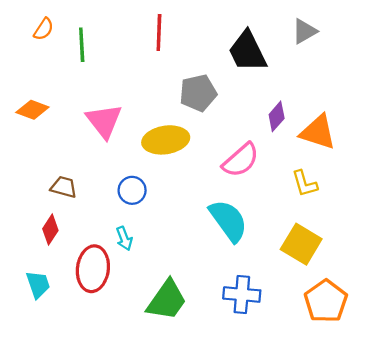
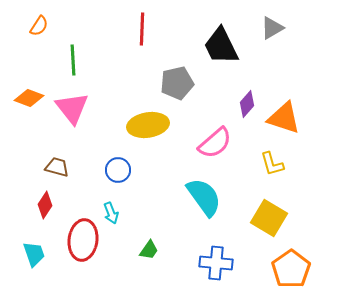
green line: (82, 45) -> (73, 60), moved
pink triangle: (104, 121) -> (72, 108), moved
green trapezoid: (167, 300) -> (149, 250), moved, size x0.5

